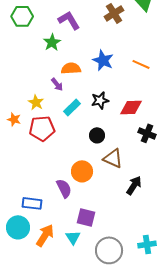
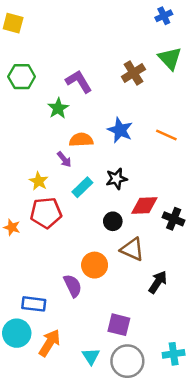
red diamond: (131, 107) -> (144, 205), moved
orange star: (14, 119) -> (12, 227), moved
purple square: (86, 217) -> (119, 325), moved
cyan triangle: (73, 237) -> (91, 356), moved

